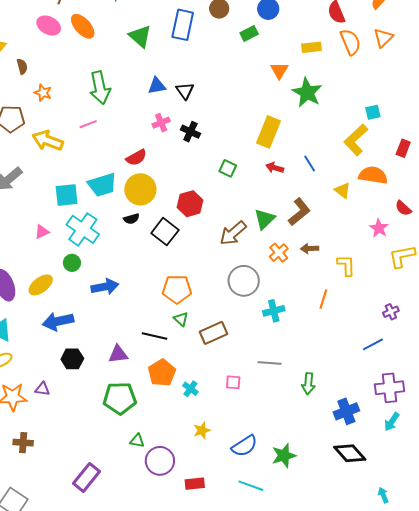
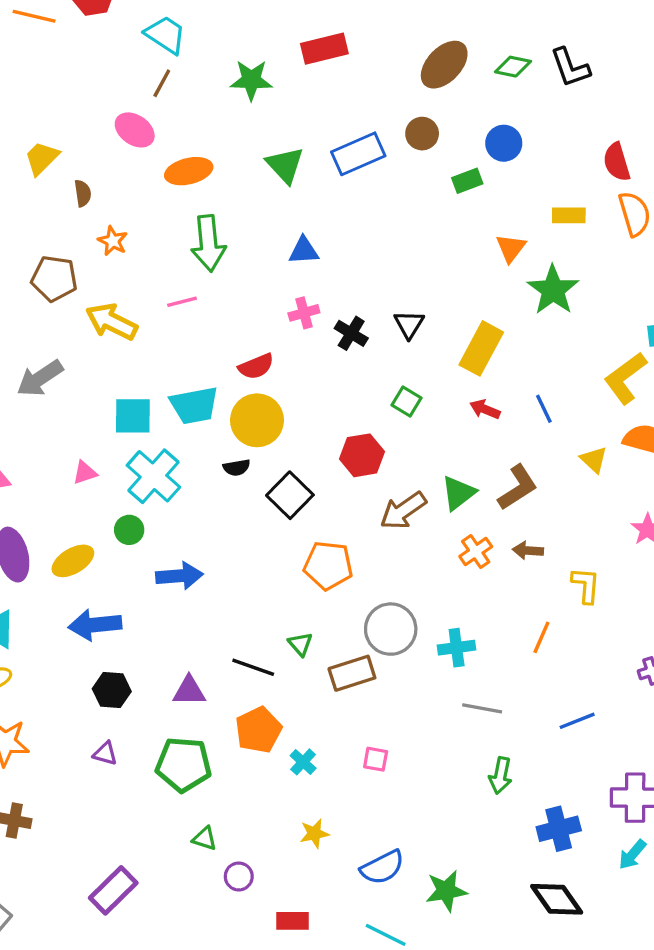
blue rectangle: (183, 25) -> (358, 154), turned 48
orange ellipse: (83, 26) -> (189, 171), moved, turned -68
black triangle: (185, 91) -> (409, 324), moved
red hexagon: (190, 204) -> (362, 455), moved
gray circle: (244, 281) -> (391, 629), moved
orange pentagon: (177, 289) -> (328, 565), moved
blue line: (373, 344) -> (577, 721), moved
gray line: (270, 363) -> (482, 708), moved
purple triangle: (42, 389) -> (105, 753), moved
purple circle: (160, 461) -> (239, 876), size x0.6

